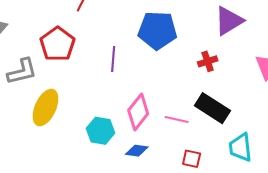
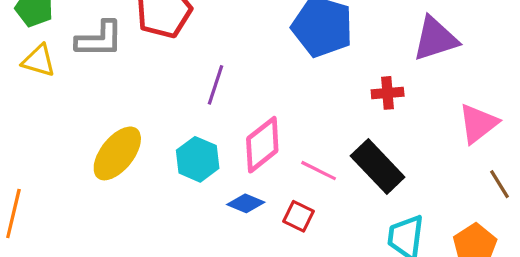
purple line: (113, 59) -> (216, 85), moved
yellow ellipse: (46, 108) -> (117, 153), moved
red square: (192, 159) -> (298, 216), moved

